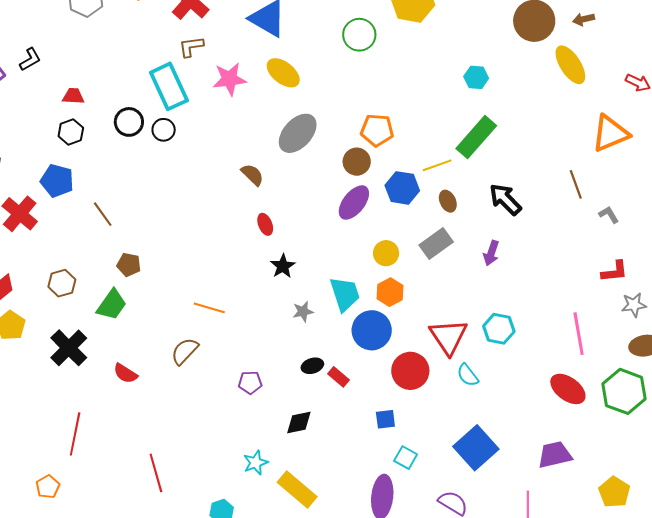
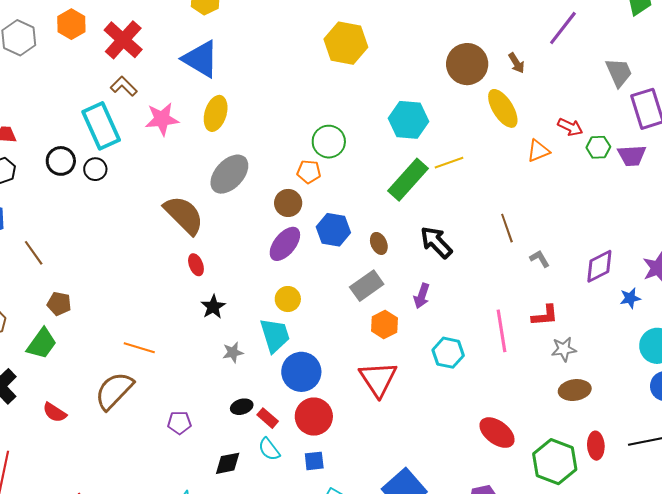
brown arrow: (584, 19) -> (516, 63), turned -110
green circle: (359, 35) -> (329, 142), moved
brown L-shape: (191, 47) -> (124, 86), turned 52
yellow ellipse: (283, 73) -> (216, 113), turned 68
cyan hexagon: (476, 77) -> (409, 120), size x1.6
orange pentagon: (377, 130) -> (309, 172), size x0.7
orange triangle: (610, 133) -> (538, 151), moved, size x0.6
yellow line: (437, 165) -> (449, 163), moved
brown semicircle: (252, 175) -> (184, 215), size x1.8
yellow circle: (386, 253) -> (288, 299), moved
orange hexagon: (390, 292) -> (384, 324), moved
cyan hexagon: (499, 329) -> (448, 353), moved
pink line: (579, 334) -> (502, 331), moved
brown semicircle: (185, 351) -> (114, 391), size x1.4
red circle: (410, 371) -> (314, 417), moved
cyan semicircle: (468, 375) -> (269, 449), moved
green hexagon: (624, 391) -> (555, 462), moved

